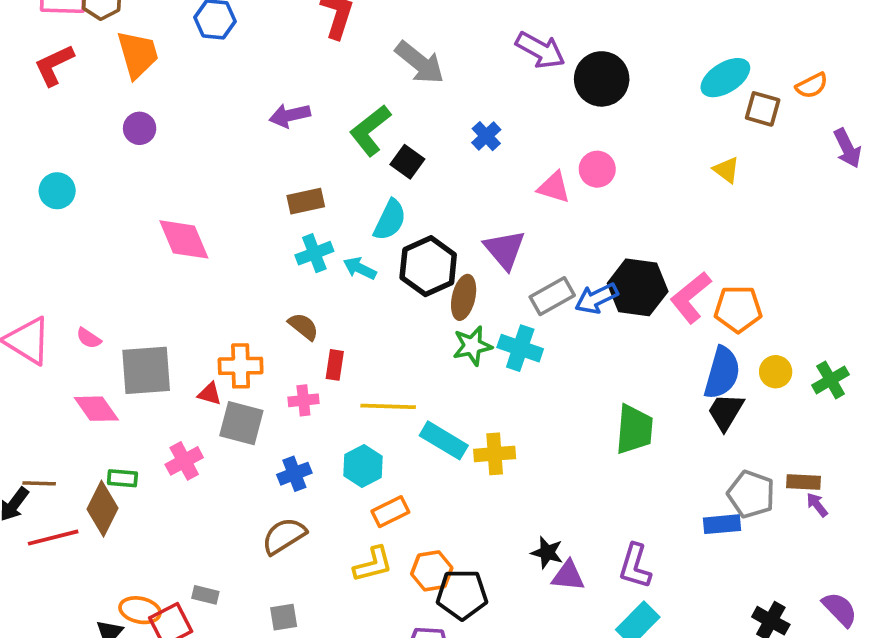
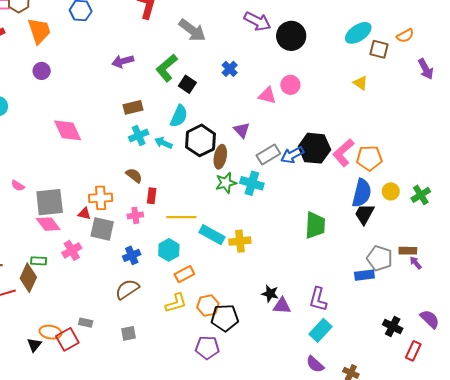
purple triangle: (505, 250) -> (242, 130), size x0.7
pink diamond: (96, 409) -> (48, 224), moved

